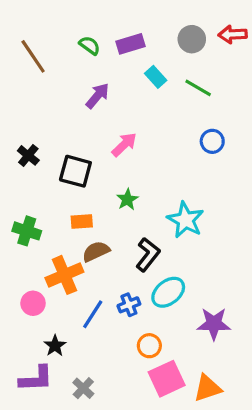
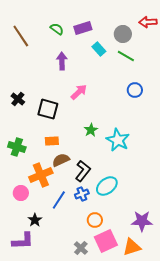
gray circle: (192, 39) -> (123, 34), moved
purple arrow: (97, 96) -> (62, 61), turned -42
green star: (127, 199) -> (91, 130), moved
black L-shape: (148, 255) -> (83, 171), moved
purple star: (214, 324) -> (142, 221), moved
gray cross: (83, 388) -> (81, 248), moved

